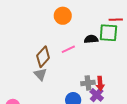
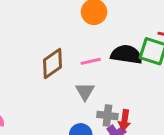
black semicircle: (91, 39) -> (126, 55), size x1.5
gray triangle: (40, 74) -> (85, 91), moved

